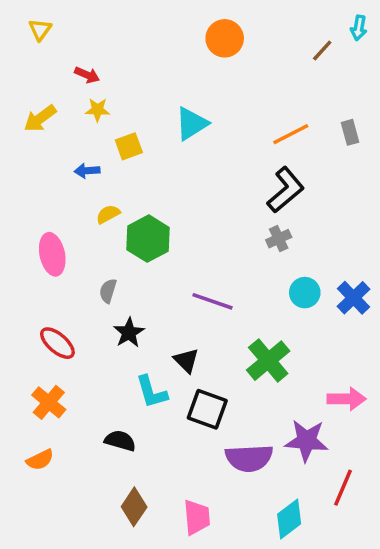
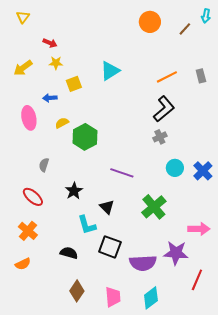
orange circle: (225, 38) -> (150, 22), moved
pink ellipse: (52, 254) -> (29, 118), moved
gray semicircle: (108, 291) -> (44, 165), moved
black square: (207, 409) -> (110, 247), moved
cyan diamond: (289, 519) -> (151, 298), moved

